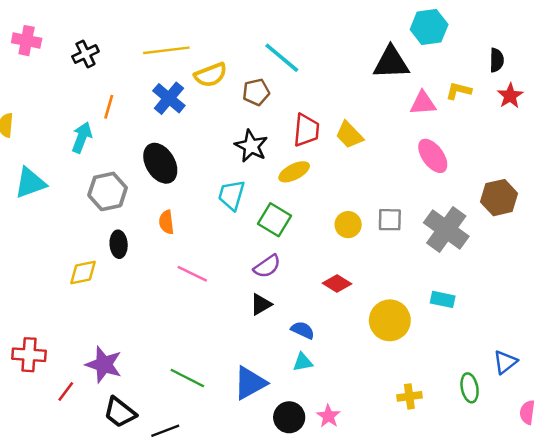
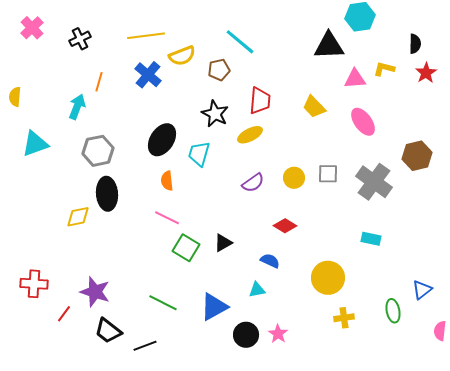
pink cross: (27, 41) -> (32, 28), turned 35
yellow trapezoid: (349, 135) -> (314, 107), moved
black ellipse: (160, 163) -> (162, 140), moved, turned 64
green square: (274, 220) -> (186, 248), moved
orange semicircle: (166, 222) -> (167, 181), moved
black ellipse: (119, 244) -> (107, 194), size x1.5
purple semicircle: (267, 266) -> (253, 183), moved
yellow circle: (390, 320) -> (328, 278), moved
blue semicircle: (303, 330) -> (270, 261), moved

